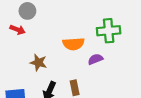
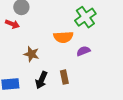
green cross: (109, 31) -> (85, 17), moved, turned -30

